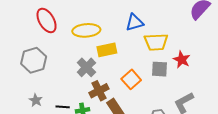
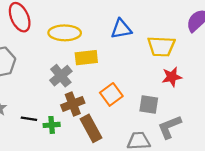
yellow trapezoid: (156, 42) -> (161, 46), moved
red star: (182, 60) -> (172, 77), turned 30
gray square: (159, 69) -> (149, 105), moved

